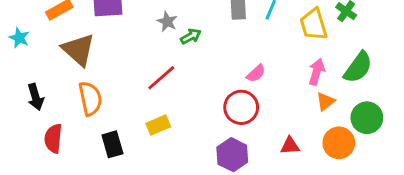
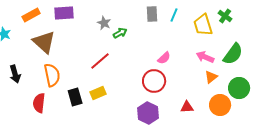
pink arrow: (317, 72) -> (205, 57), turned -84
red semicircle: (53, 138) -> (39, 103), moved
black rectangle: (112, 144) -> (75, 97), moved

